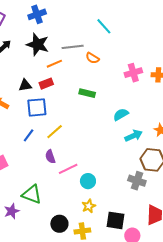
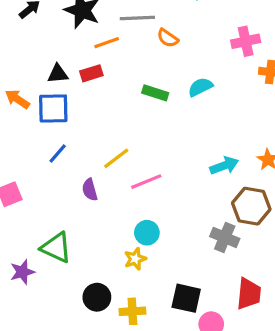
pink cross: (133, 73) -> (246, 41), moved
blue square: (37, 107) -> (53, 108), moved
cyan semicircle: (121, 114) -> (200, 87), moved
yellow line: (55, 132) -> (116, 158), moved
pink line: (68, 169) -> (146, 182), moved
yellow star: (89, 206) -> (135, 259), moved

